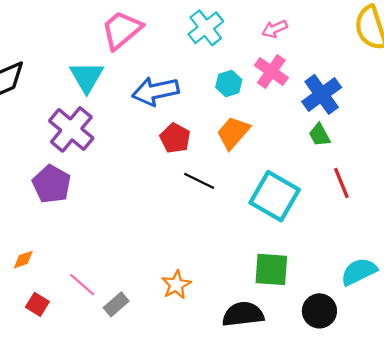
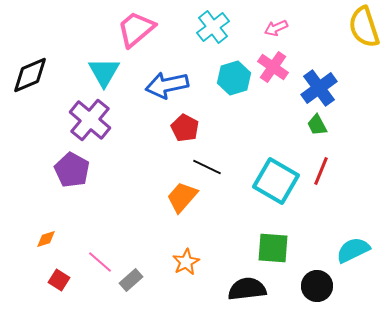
cyan hexagon: (229, 84) -> (234, 78), size x1.4
orange trapezoid: (233, 133) -> (182, 197), moved
red line: (341, 183) -> (321, 171), moved, turned 44

